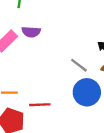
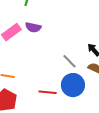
red line: (40, 105) -> (48, 92), moved

